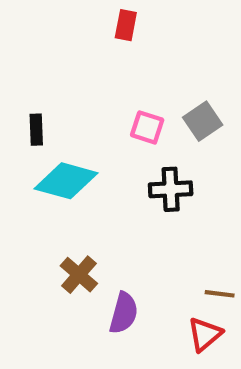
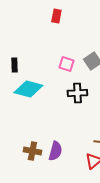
brown cross: (79, 275) -> (32, 151), moved, turned -30

